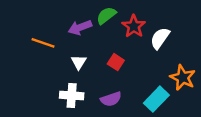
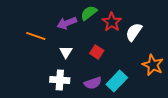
cyan rectangle: (156, 99) -> (117, 81), moved

